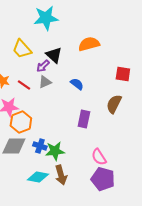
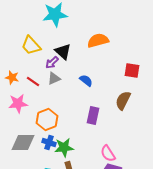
orange hexagon: (21, 122) -> (47, 120), moved

